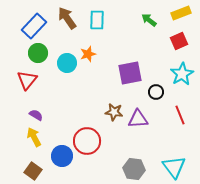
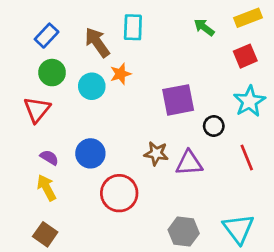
brown arrow: (67, 18) -> (97, 42), moved
blue rectangle: (34, 26) -> (47, 36), size x0.7
blue circle: (62, 156) -> (90, 153), moved

